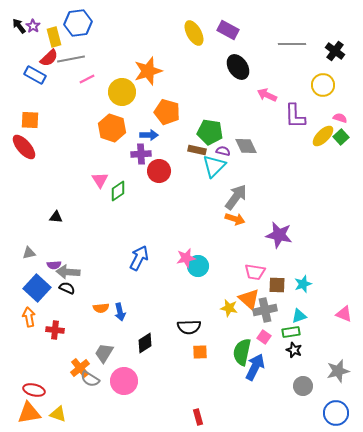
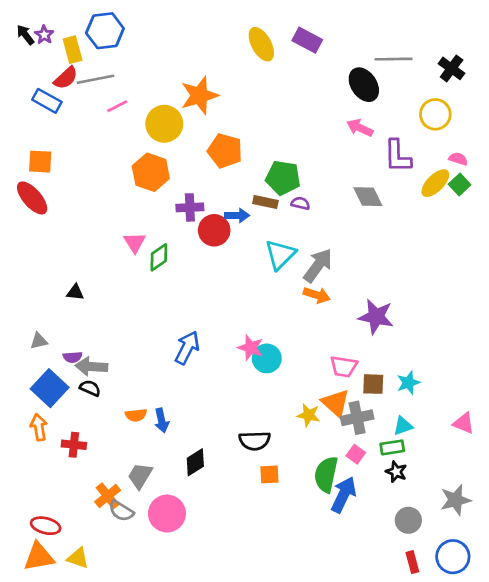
black ellipse: (238, 67) -> (364, 85), moved
blue arrow: (149, 135) -> (237, 215), moved
gray diamond: (246, 146) -> (368, 197), moved
cyan triangle: (214, 166) -> (280, 255), moved
pink star: (186, 258) -> (251, 348), turned 30
red rectangle: (198, 417) -> (412, 562), moved

